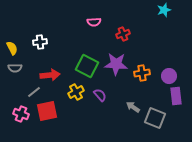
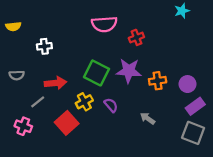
pink semicircle: (94, 22) -> (104, 24), size x1.6
yellow semicircle: (12, 48) -> (13, 26), moved, turned 112
purple rectangle: (176, 96) -> (195, 106), turned 60
red square: (47, 111) -> (67, 123), moved, turned -30
gray square: (155, 118) -> (193, 133), moved

